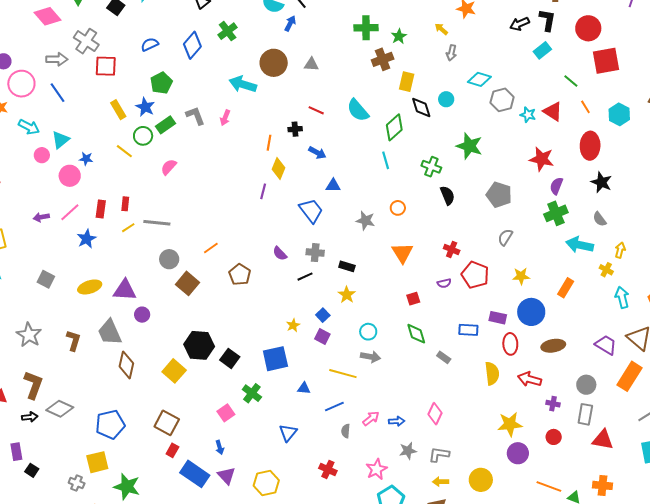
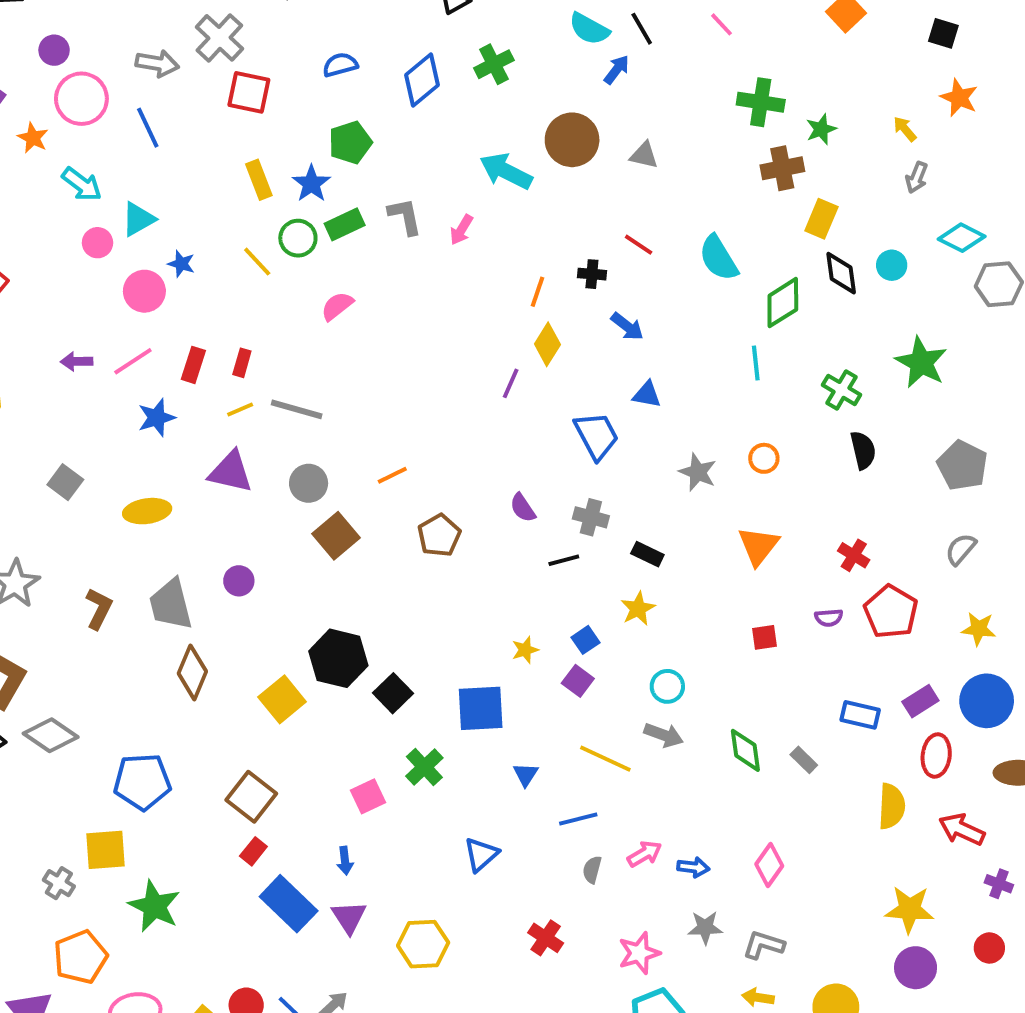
purple triangle: (125, 290) -> (231, 472), moved
purple rectangle: (498, 318) -> (920, 701), turned -54
green diamond: (416, 334) -> (745, 750), moved
blue triangle: (304, 388) -> (526, 774), turned 48

